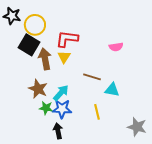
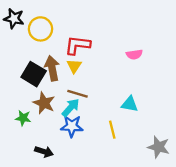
black square: (29, 45) -> (34, 74), moved
brown line: (92, 77) -> (78, 94), moved
green star: (46, 108) -> (23, 118), moved
black arrow: (58, 131) -> (44, 152), moved, turned 119

